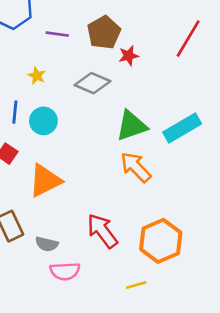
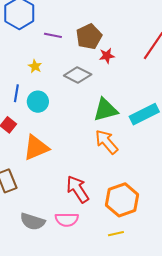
gray semicircle: (47, 244) -> (33, 222), moved, size x1.4
pink semicircle: (65, 271) -> (67, 220), moved
yellow line: (136, 285) -> (116, 234), moved

